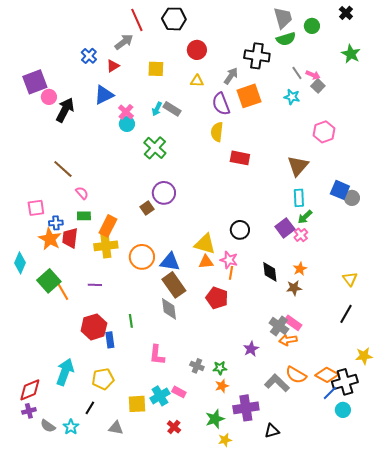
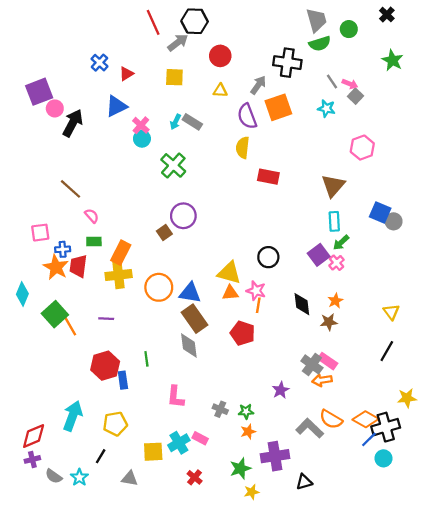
gray arrow: (124, 42) -> (178, 42), moved

